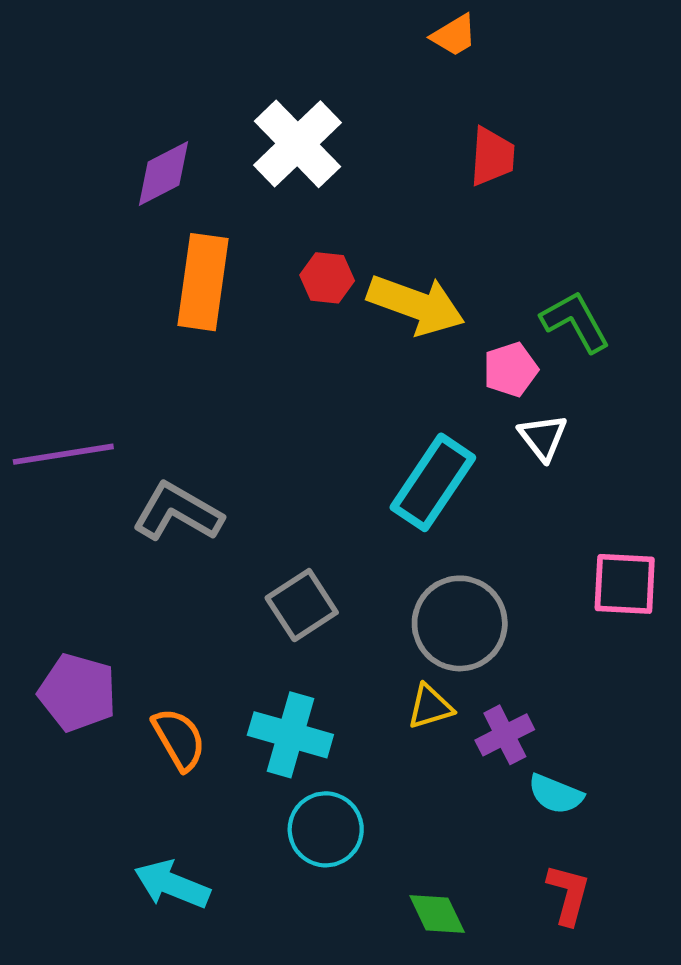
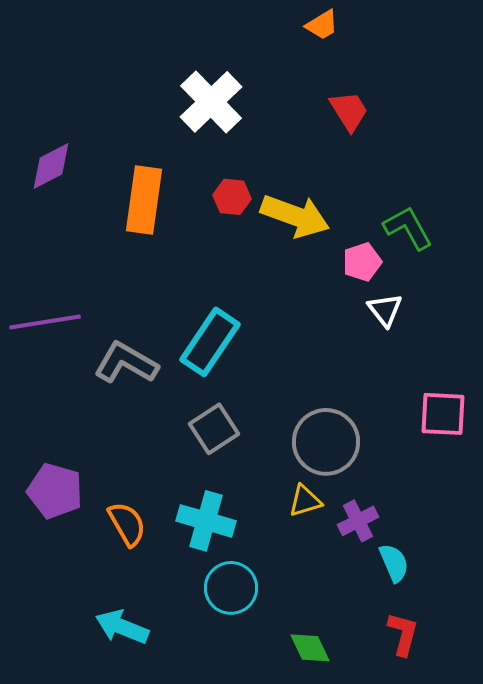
red trapezoid: (492, 157) -> (349, 111), turned -36
purple diamond: (163, 173) -> (51, 166), moved
cyan rectangle: (433, 482) -> (210, 342), moved
cyan semicircle: (556, 794) -> (394, 563), turned -135

